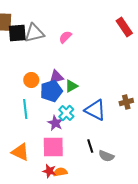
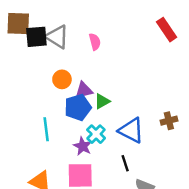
gray triangle: (34, 33) -> (57, 37), turned 45
pink semicircle: (65, 37) -> (95, 42), turned 120
orange circle: (31, 80) -> (62, 79), moved
black line: (90, 146) -> (125, 163), moved

